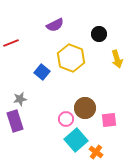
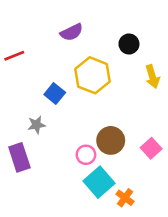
gray star: (20, 99) -> (36, 125), moved
pink square: (109, 120) -> (151, 148), moved, turned -35

